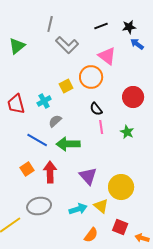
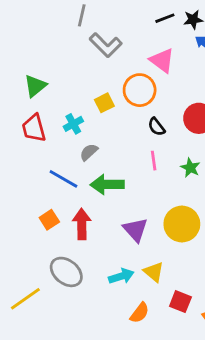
black line: (101, 26) -> (165, 18), moved
green triangle: (17, 46) -> (35, 86), moved
black semicircle: (96, 109) -> (156, 127), moved
yellow circle: (121, 187) -> (182, 224), moved
gray ellipse: (39, 206) -> (66, 272), turned 50

